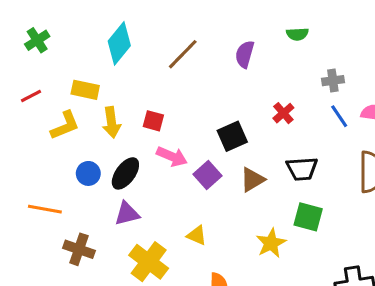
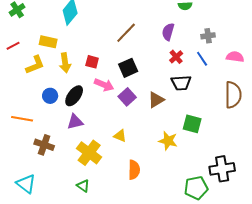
brown line: (183, 54) -> (126, 33), moved
purple semicircle: (245, 54) -> (168, 32), moved
blue line: (339, 116) -> (202, 59), moved
black square: (232, 136) -> (128, 68), moved
black trapezoid: (302, 169) -> (181, 83), moved
yellow star: (271, 243) -> (168, 141), turned -30

